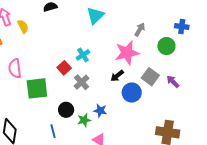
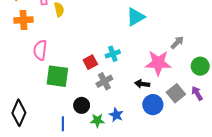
black arrow: (117, 76) -> (142, 84), turned 32
purple arrow: (173, 82) -> (197, 93), moved

